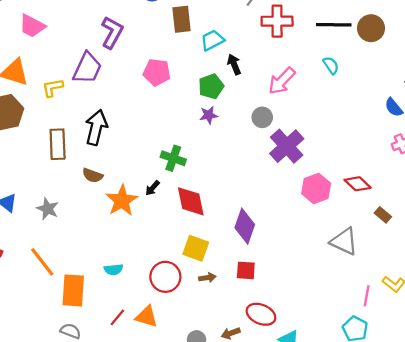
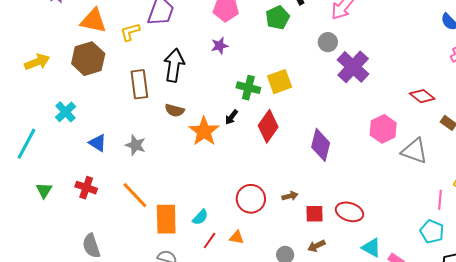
purple star: (209, 115) -> (220, 46), moved
pink hexagon: (316, 188) -> (383, 129), moved
red diamond: (191, 201) -> (268, 126), turned 52
yellow square: (196, 248) -> (280, 82), moved, turned -35
cyan semicircle: (113, 269) -> (200, 217), moved, turned -36
red square: (246, 270) -> (314, 214), moved
red ellipse: (261, 314) -> (350, 212), moved
orange triangle: (147, 317) -> (237, 237), size x0.7

